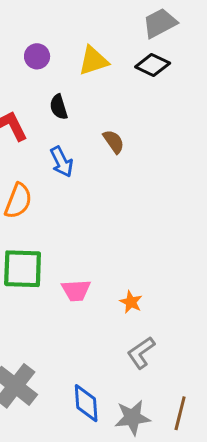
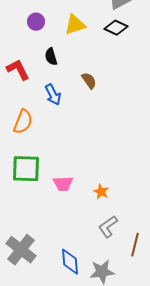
brown line: (180, 413) -> (135, 245), moved

